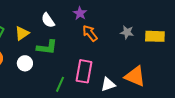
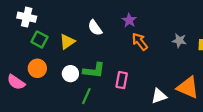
green L-shape: (47, 47) -> (94, 70), moved
pink rectangle: (84, 71) -> (122, 80), moved, size x0.7
green line: (60, 84) -> (86, 96), moved

